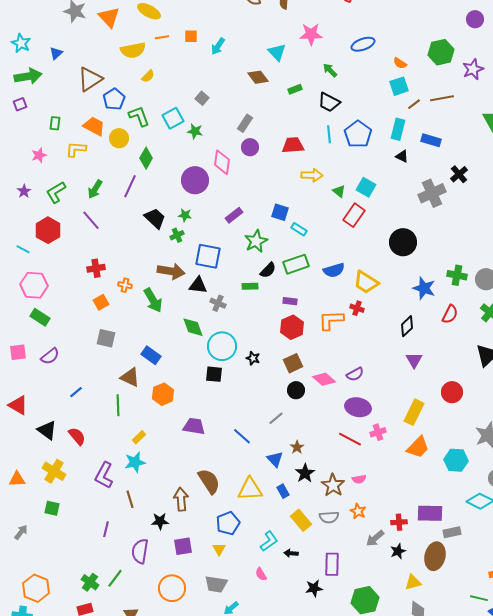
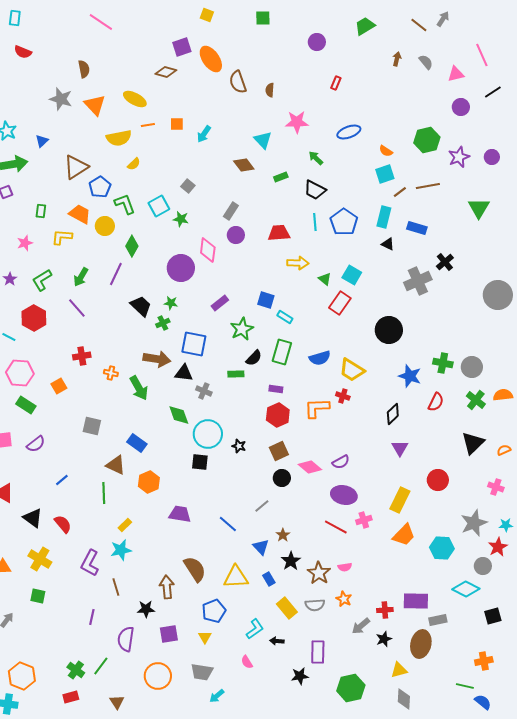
green rectangle: (296, 264) -> (282, 352), turned -55
orange square: (101, 302) -> (59, 386), moved

